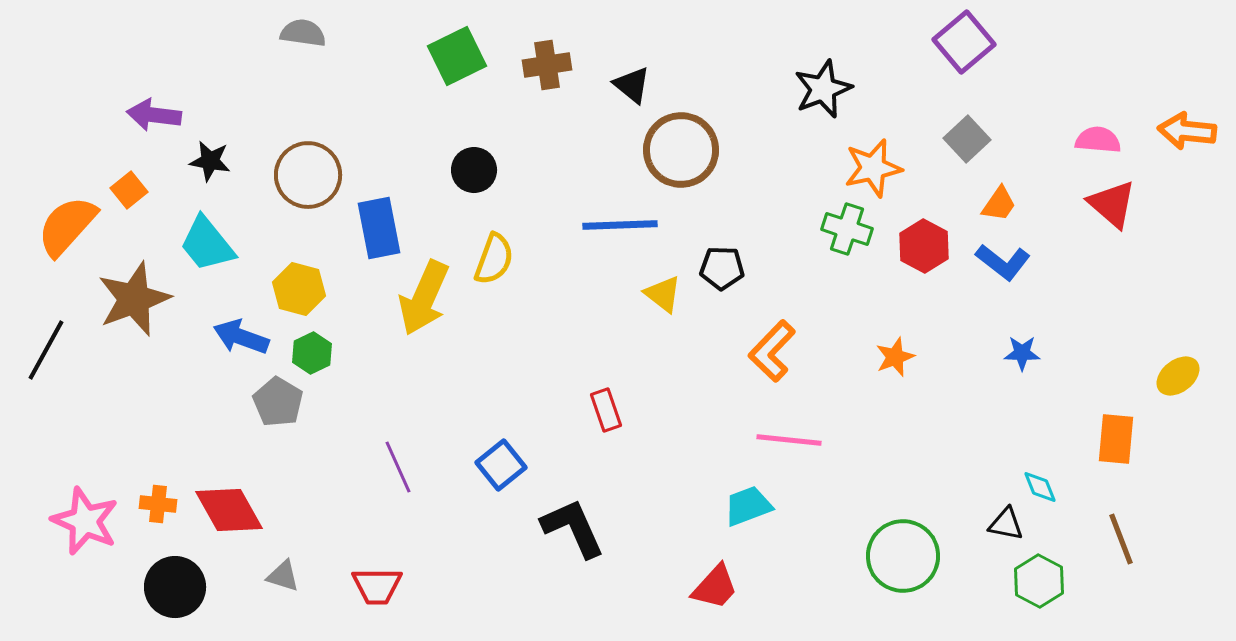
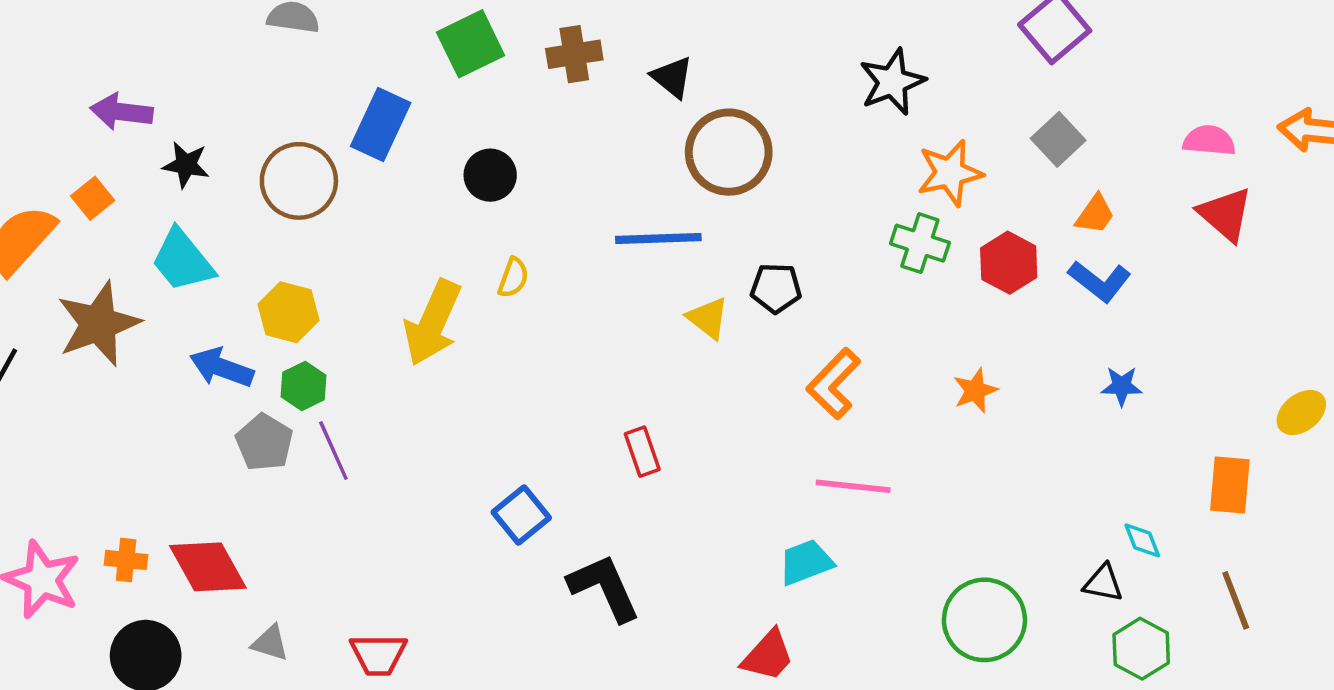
blue rectangle: (379, 228) -> (381, 124), moved, turned 36
yellow semicircle: (494, 259) -> (513, 278), size x0.7
purple line: (398, 467) -> (333, 451), moved

